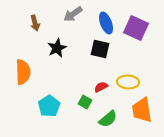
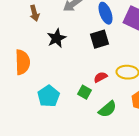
black square: (100, 49) -> (100, 39), turned -30

